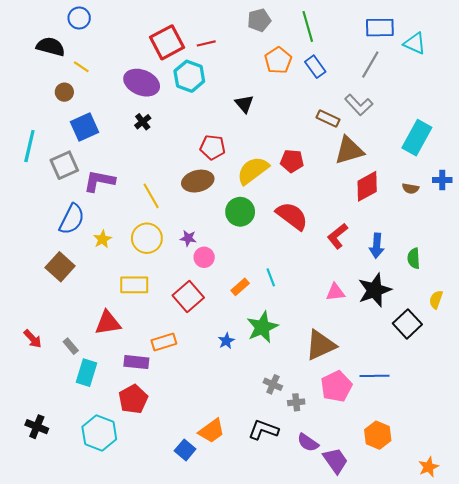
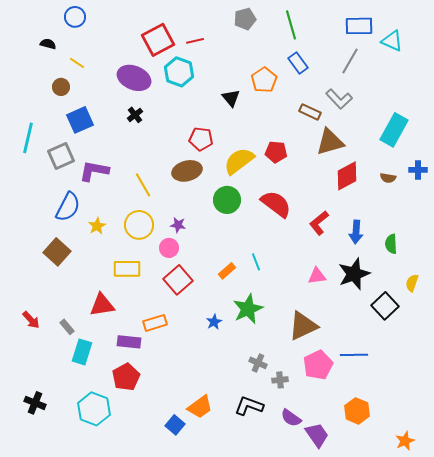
black semicircle: (51, 47) -> (48, 44), size x0.6
orange pentagon: (278, 60) -> (264, 80), moved
pink circle: (204, 257) -> (169, 248), moved

